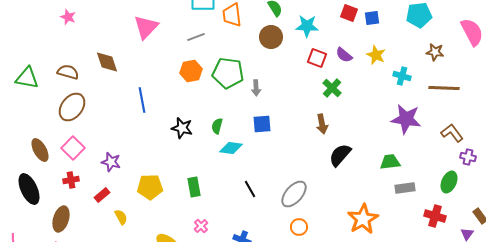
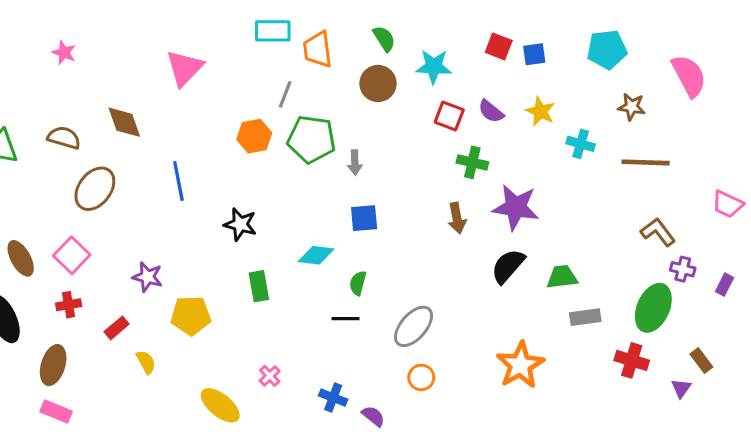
gray line: (196, 37) -> (285, 94), moved, turned -48
green cross: (332, 88) -> (472, 162), turned -30
brown ellipse: (72, 107) -> (95, 189), moved
purple star: (406, 119) -> (516, 207), moved
green semicircle: (217, 126) -> (358, 283), moved
black semicircle: (340, 155) -> (508, 266), moved
purple star: (111, 162) -> (147, 277), moved
green ellipse: (449, 182) -> (653, 308), size x1.4
green rectangle: (194, 187) -> (259, 286), moved
black line: (250, 189) -> (345, 319), turned -60

